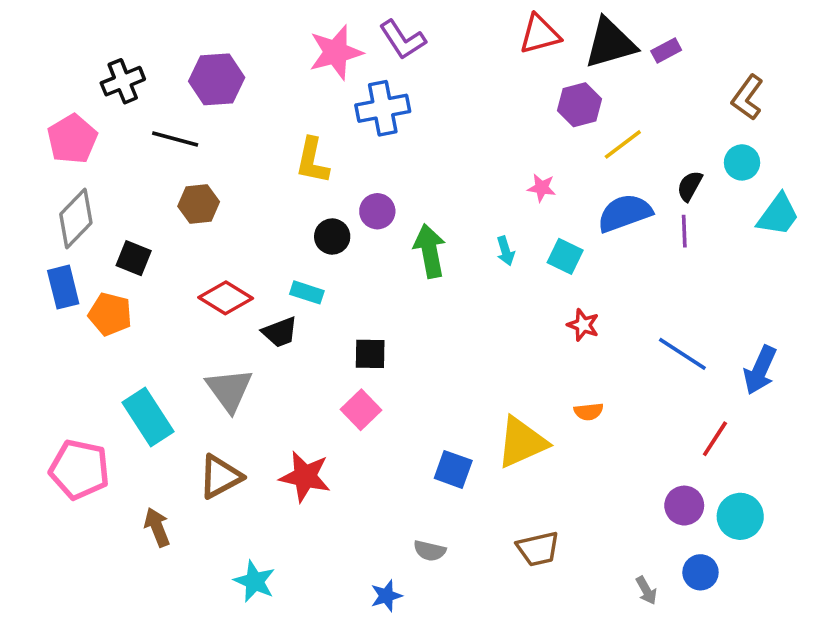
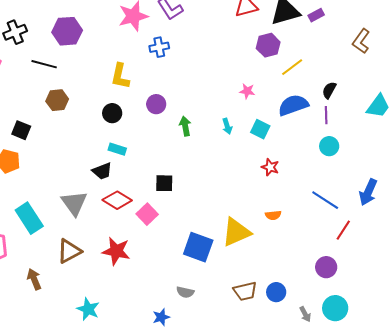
blue cross: (383, 108) -> (159, 47), size x0.7
cyan circle: (742, 162) -> (329, 146), moved
black circle: (332, 237) -> (112, 113), moved
green arrow: (430, 251) -> (185, 126), size x0.7
red diamond: (226, 298) -> (117, 200), moved
black square: (370, 354) -> (164, 183), moved
blue line: (682, 354) -> (325, 200), moved
blue square: (453, 469) -> (198, 247), size x1.4
cyan circle: (740, 516) -> (335, 308), moved
blue circle: (700, 572) -> (276, 292), moved

